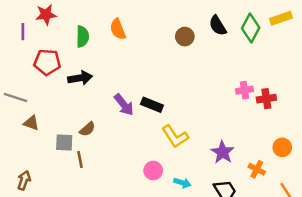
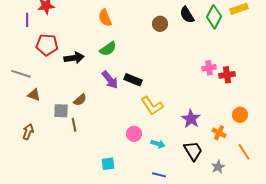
green semicircle: (82, 37) -> (108, 49), moved, turned 54
brown arrow: (24, 180) -> (28, 132), moved

